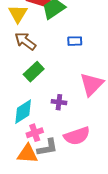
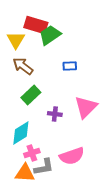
purple cross: (59, 102) -> (55, 114), moved

